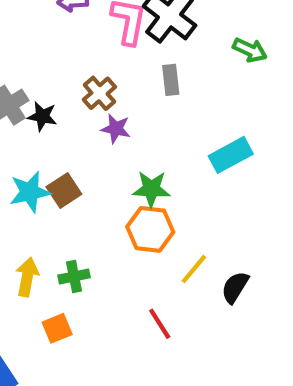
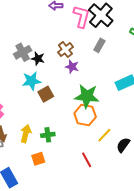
gray rectangle: (171, 80) -> (99, 45), turned 32
green star: (151, 189) -> (87, 96), size x1.4
cyan star: (30, 192) -> (32, 81), moved

